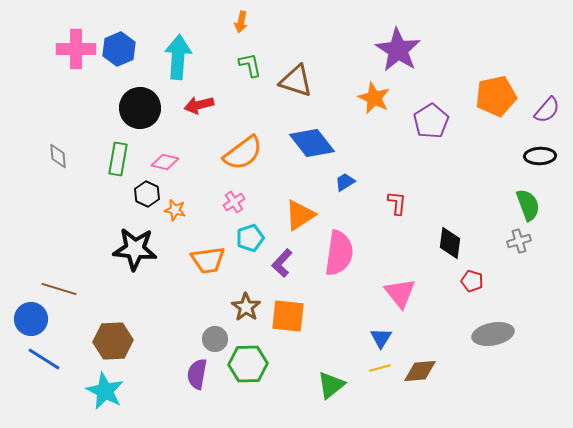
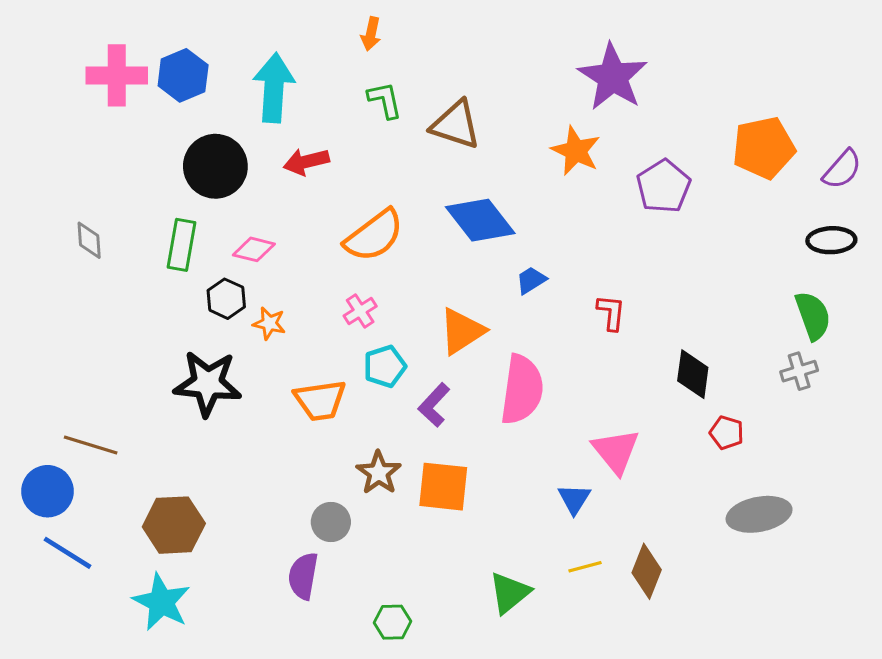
blue triangle: (381, 338) -> (574, 499), moved
green hexagon: (248, 364) -> (392, 622), moved, size x0.6
brown diamond: (420, 371) -> (647, 571), turned -64

